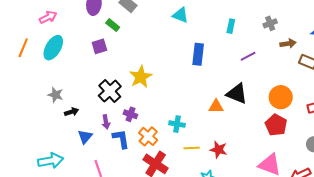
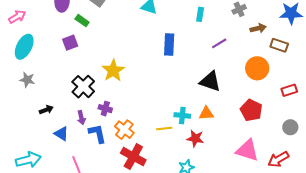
gray star: (55, 95) -> (27, 80), moved
orange circle: (281, 97) -> (257, 68), moved
orange triangle: (216, 106) -> (206, 113), moved
cyan cross: (177, 124) -> (182, 115), moved
blue triangle: (85, 137) -> (61, 134), turned -35
yellow line: (192, 148) -> (164, 128), moved

